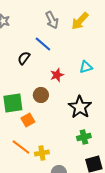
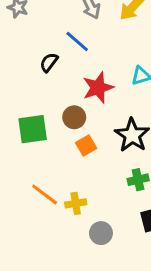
red star: (57, 75) -> (98, 88), size x1.5
orange square: (28, 120) -> (86, 146), moved

